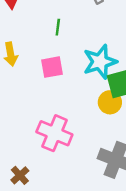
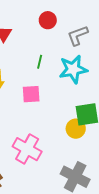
cyan star: (100, 62) -> (73, 69), moved

